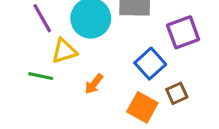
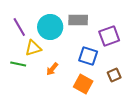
blue square: (150, 64) -> (88, 56), turned -30
brown square: (177, 93) -> (114, 75), moved

